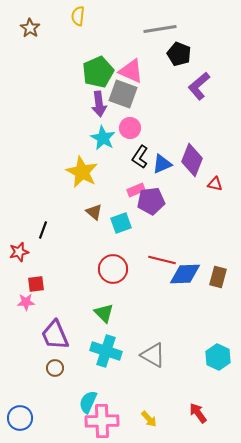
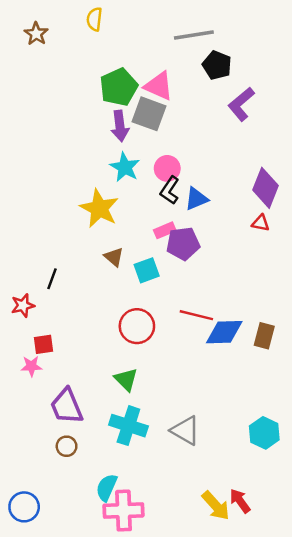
pink circle: (130, 128) -> (167, 168), moved
purple diamond: (192, 160) -> (266, 188), moved
yellow arrow: (149, 419) -> (216, 506), moved, size x1.5

